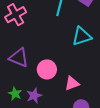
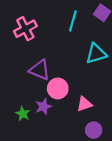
purple triangle: (19, 58) -> (40, 70), moved
purple star: (34, 96) -> (43, 107), moved

